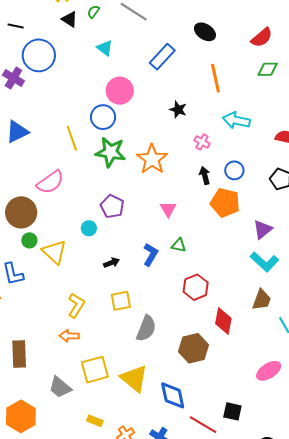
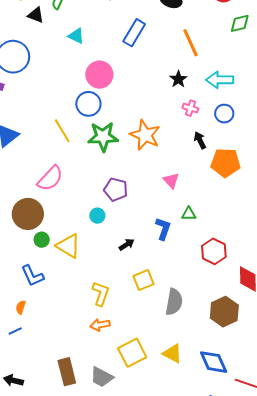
black star: (178, 110) -> (178, 79), moved, turned 30
blue circle: (234, 170) -> (224, 114), moved
brown rectangle: (19, 354) -> (67, 372), moved
yellow triangle: (134, 378) -> (172, 353), size x0.7

